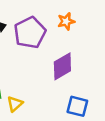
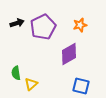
orange star: (66, 21) -> (80, 25), moved

